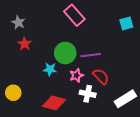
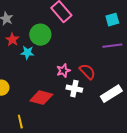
green circle: (65, 53) -> (40, 35), moved
purple line: (91, 55) -> (112, 46), moved
cyan star: (50, 69) -> (27, 53), moved

